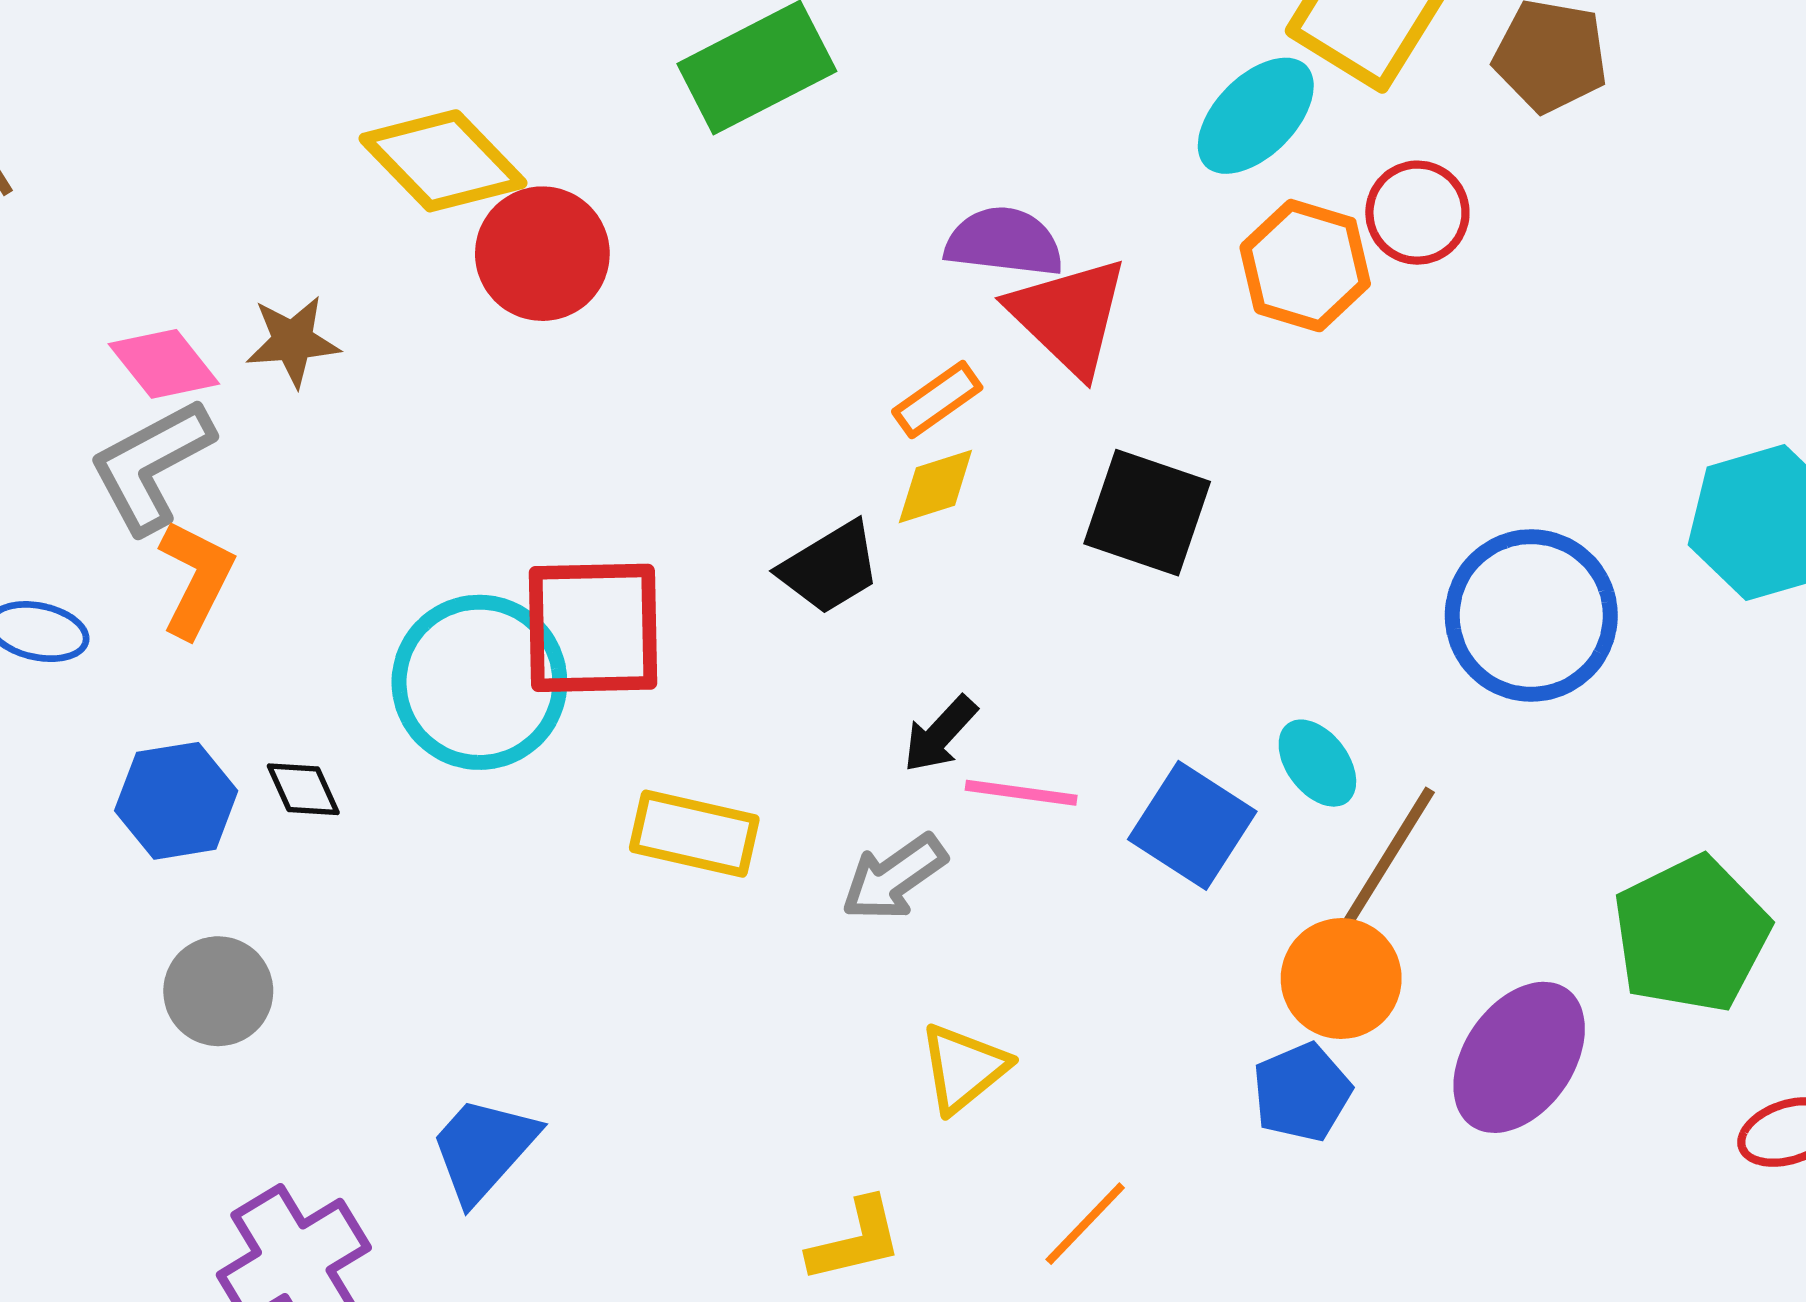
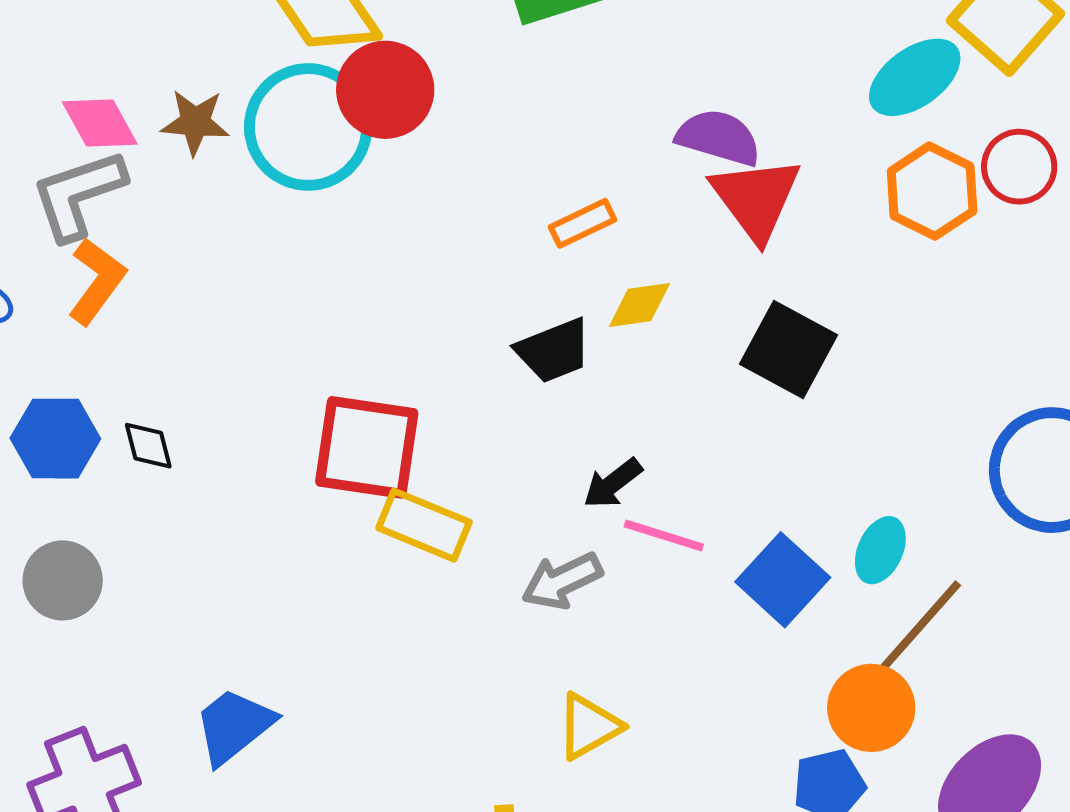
orange rectangle: (937, 400) -> (583, 223), moved
red square: (593, 628) -> (367, 447), moved
cyan circle: (479, 682) -> (308, 127), moved
cyan ellipse: (1317, 763) -> (880, 550), turned 52

